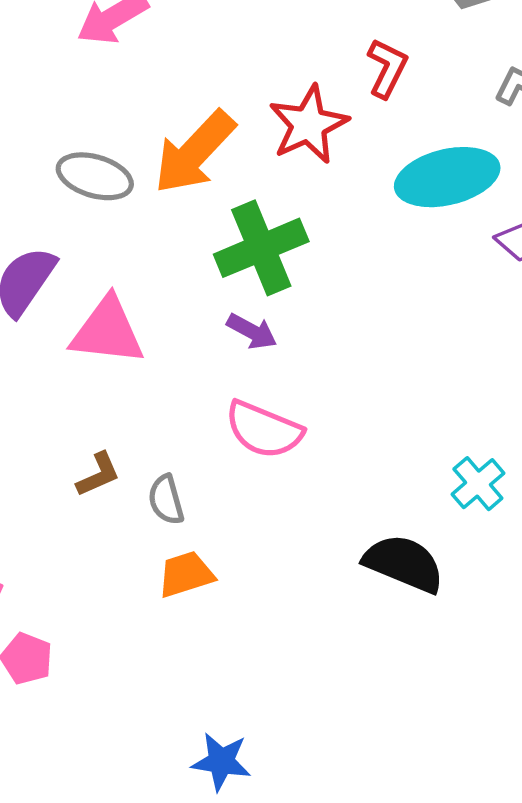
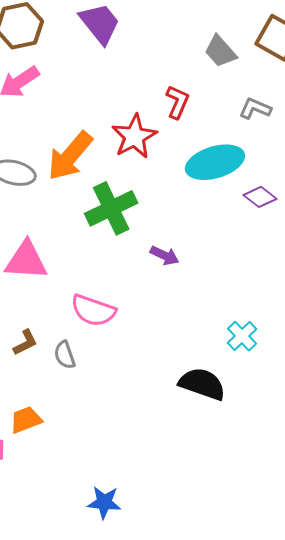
purple arrow: (252, 331) -> (165, 255), moved
pink semicircle: (264, 430) -> (93, 310), moved
orange trapezoid: (186, 574) -> (26, 420), moved

